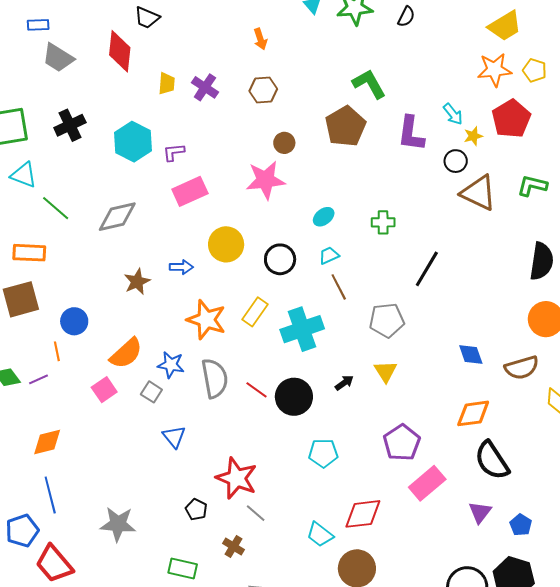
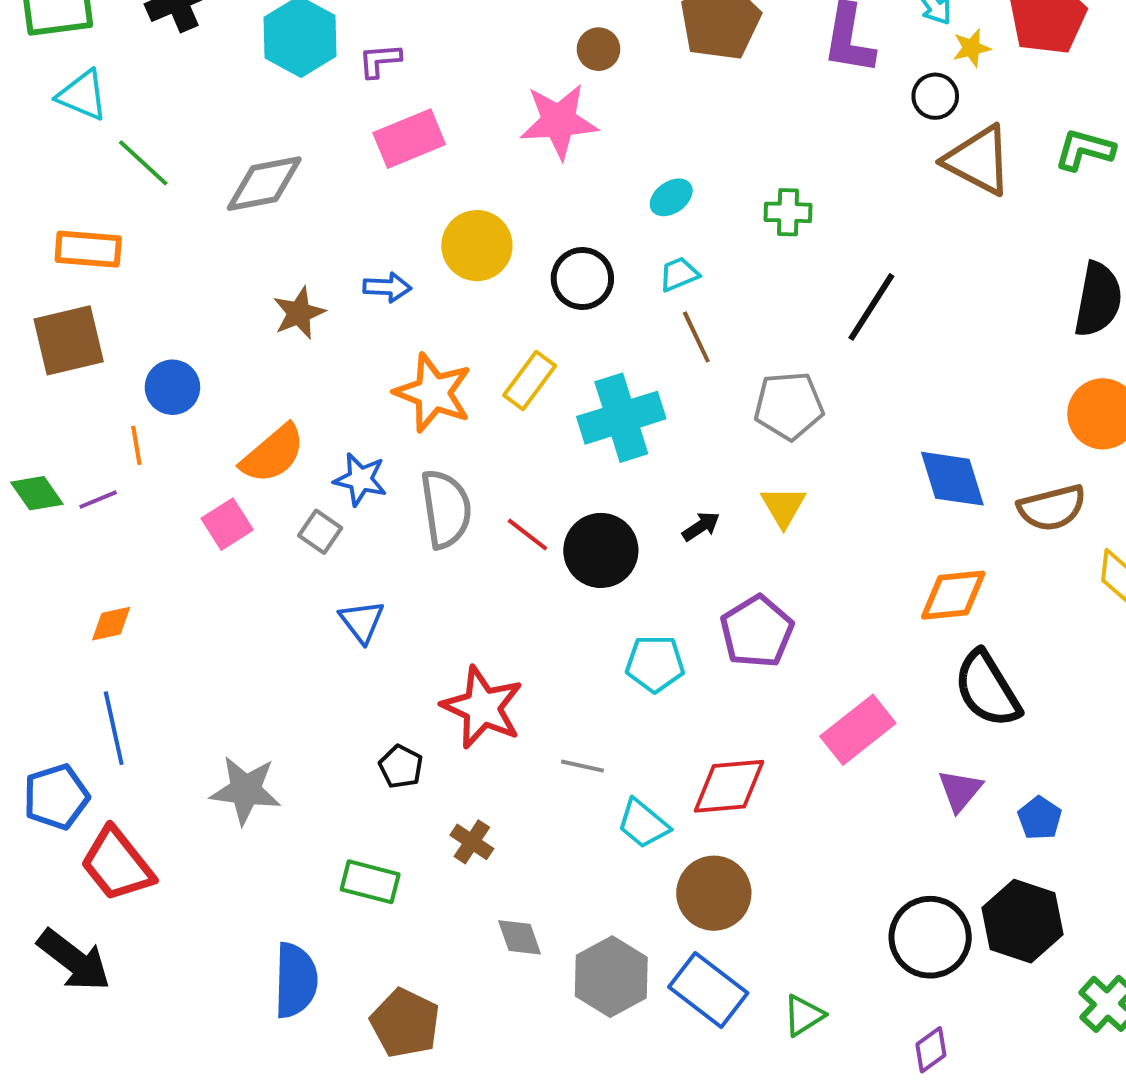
blue diamond: (471, 354) -> (952, 479), size x1.4
orange diamond: (47, 442) -> (111, 624), size x0.7
purple pentagon: (402, 443) -> (757, 632), moved
gray line: (256, 513) -> (582, 766), moved, turned -30

